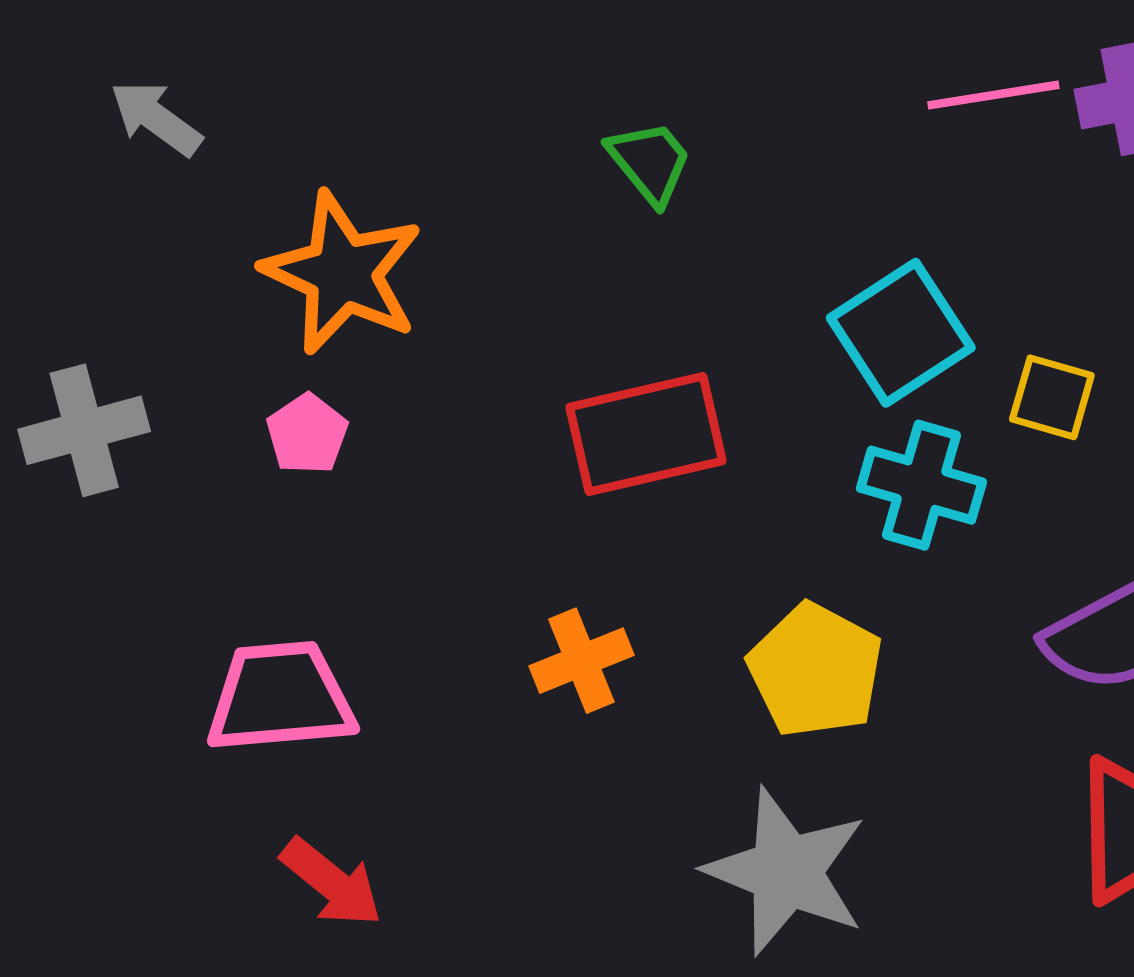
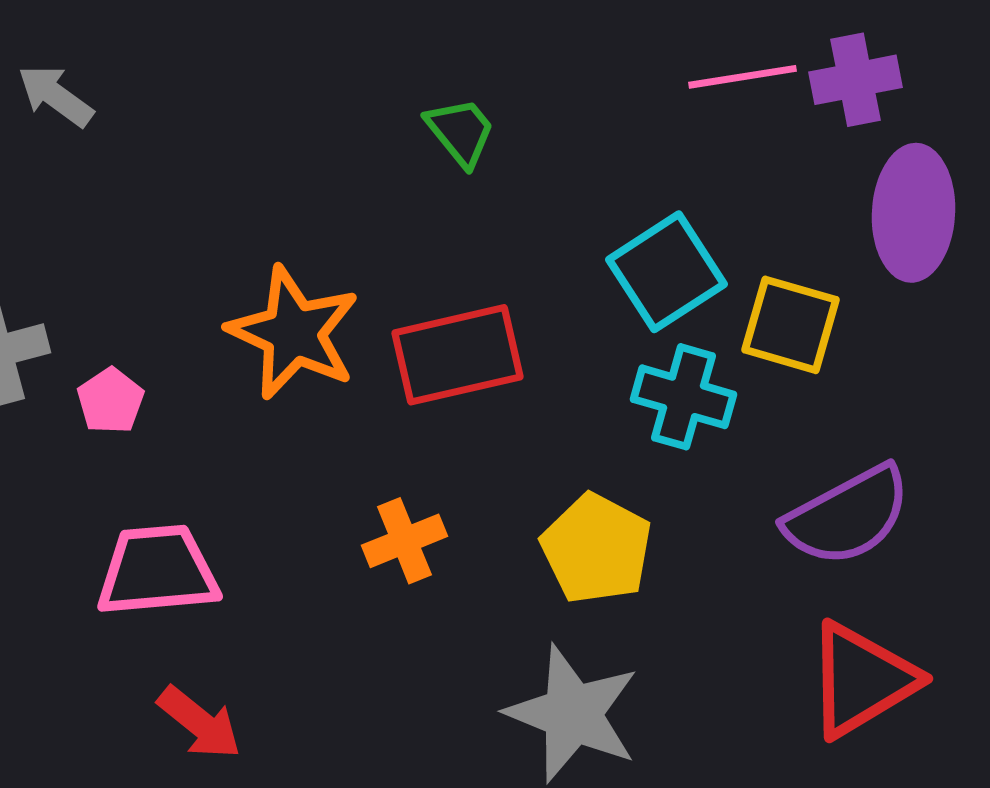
orange star: (343, 273) -> (294, 333), moved
yellow square: (1052, 397) -> (791, 325), size x1.4
pink pentagon: (307, 434) -> (111, 401), moved

